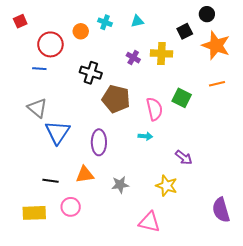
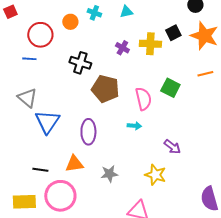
black square: (185, 31) -> (173, 33), moved
pink circle: (71, 207) -> (60, 196), size x1.6

